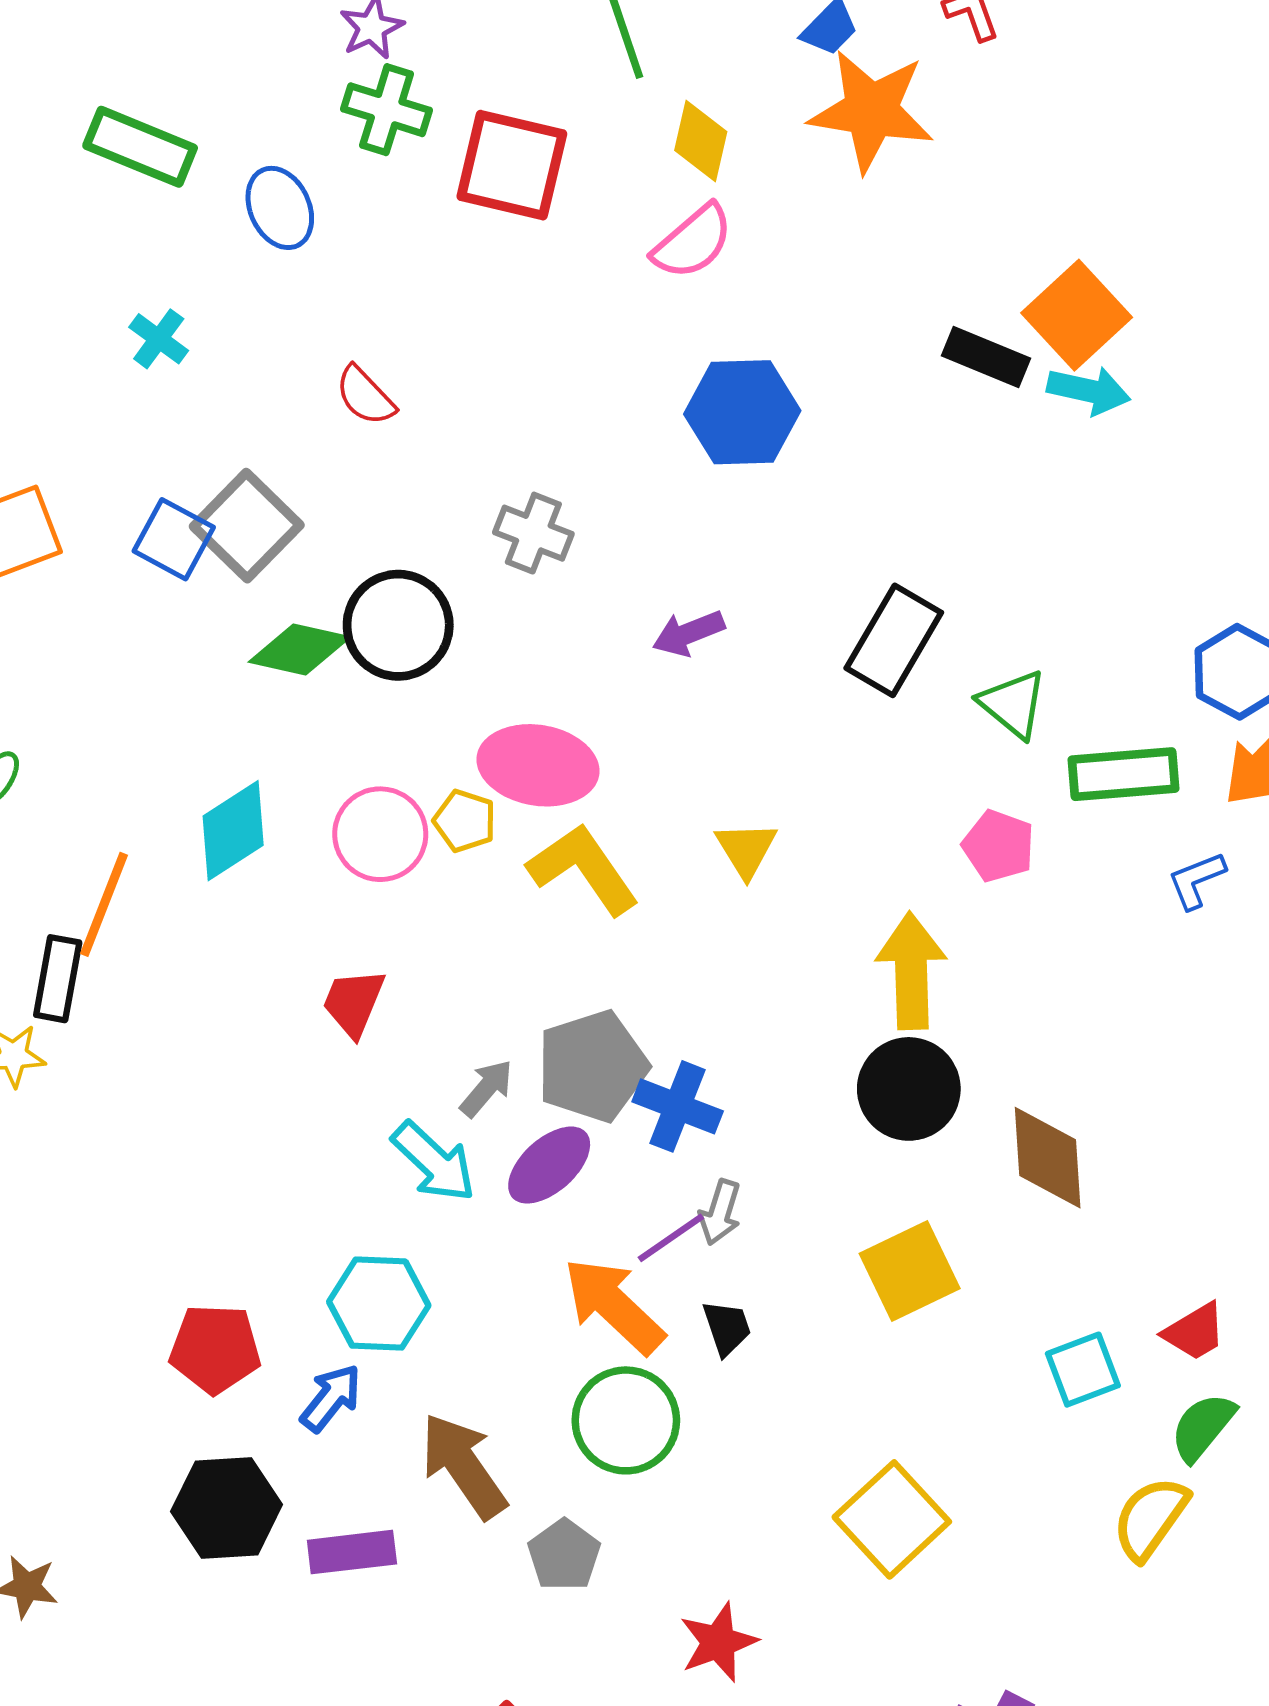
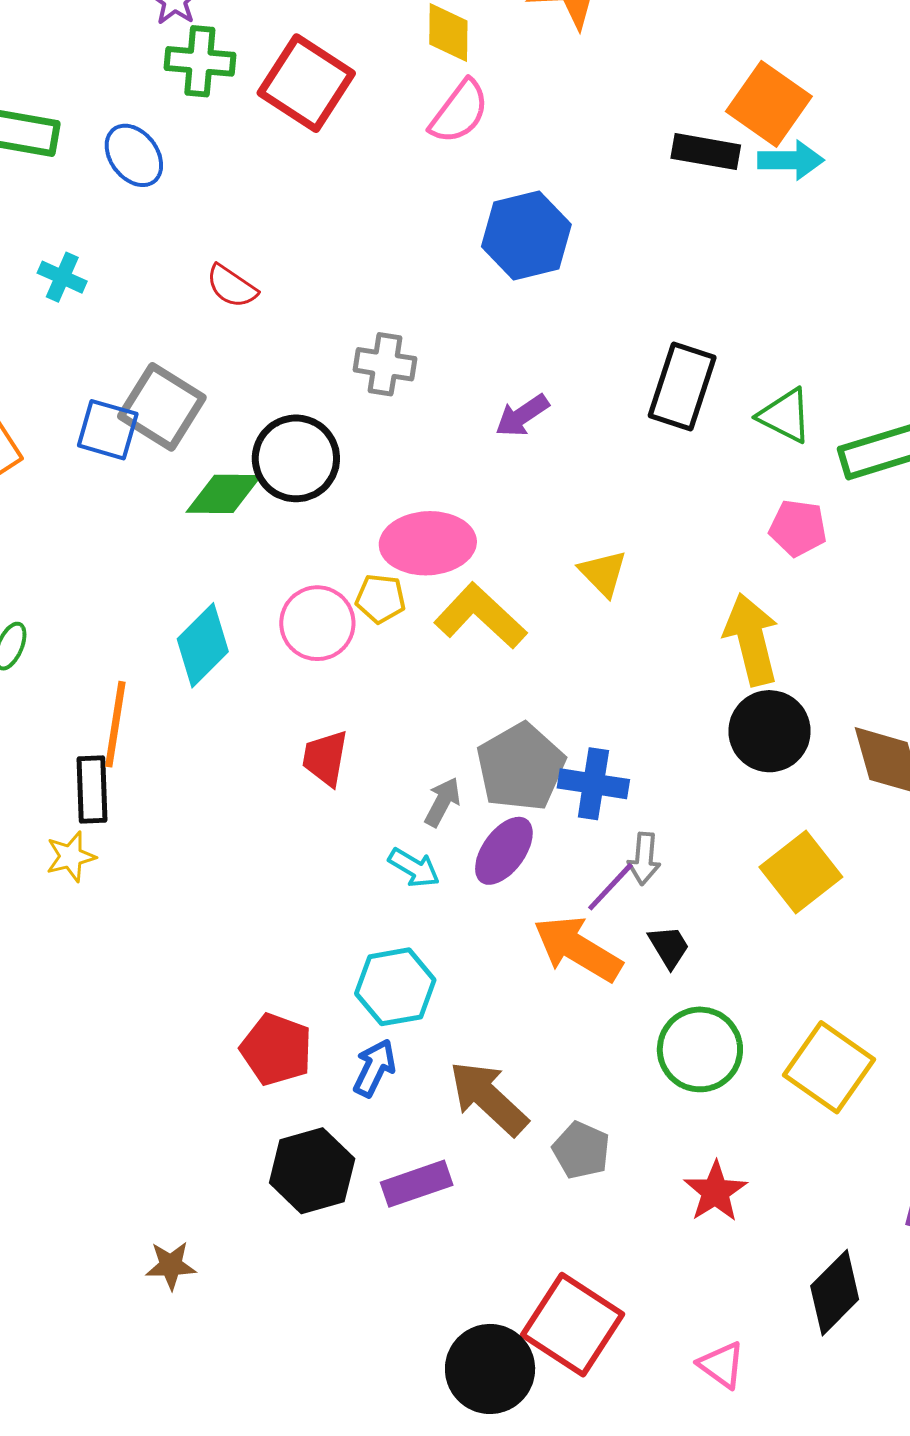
red square: (512, 165) -> (306, 83), turned 32
cyan arrow: (434, 1162) -> (414, 868), size x0.7
red pentagon: (215, 1349) -> (276, 1049), turned 30
green circle: (626, 1420) -> (700, 1049), moved

